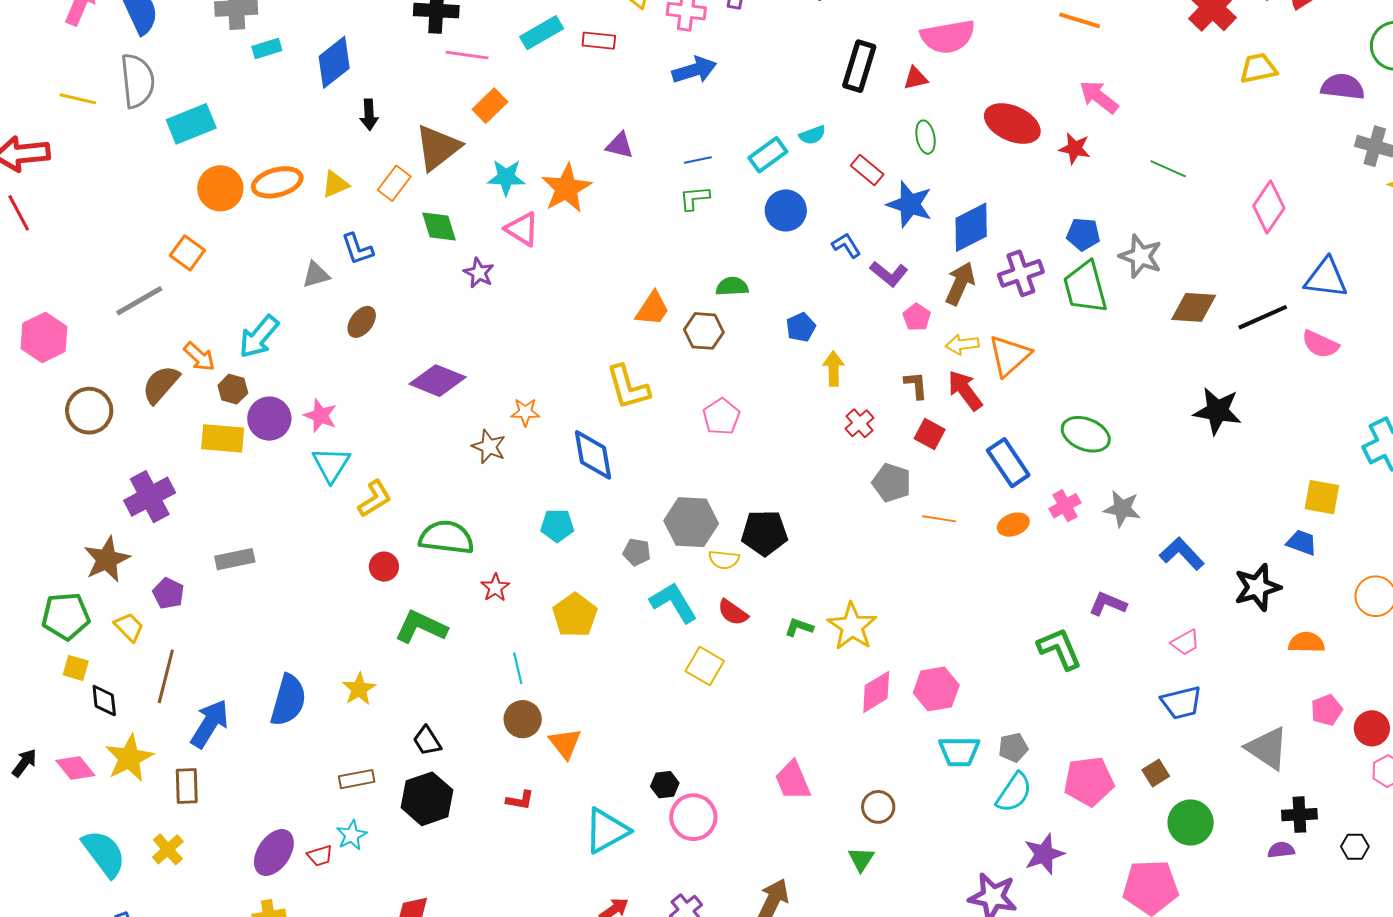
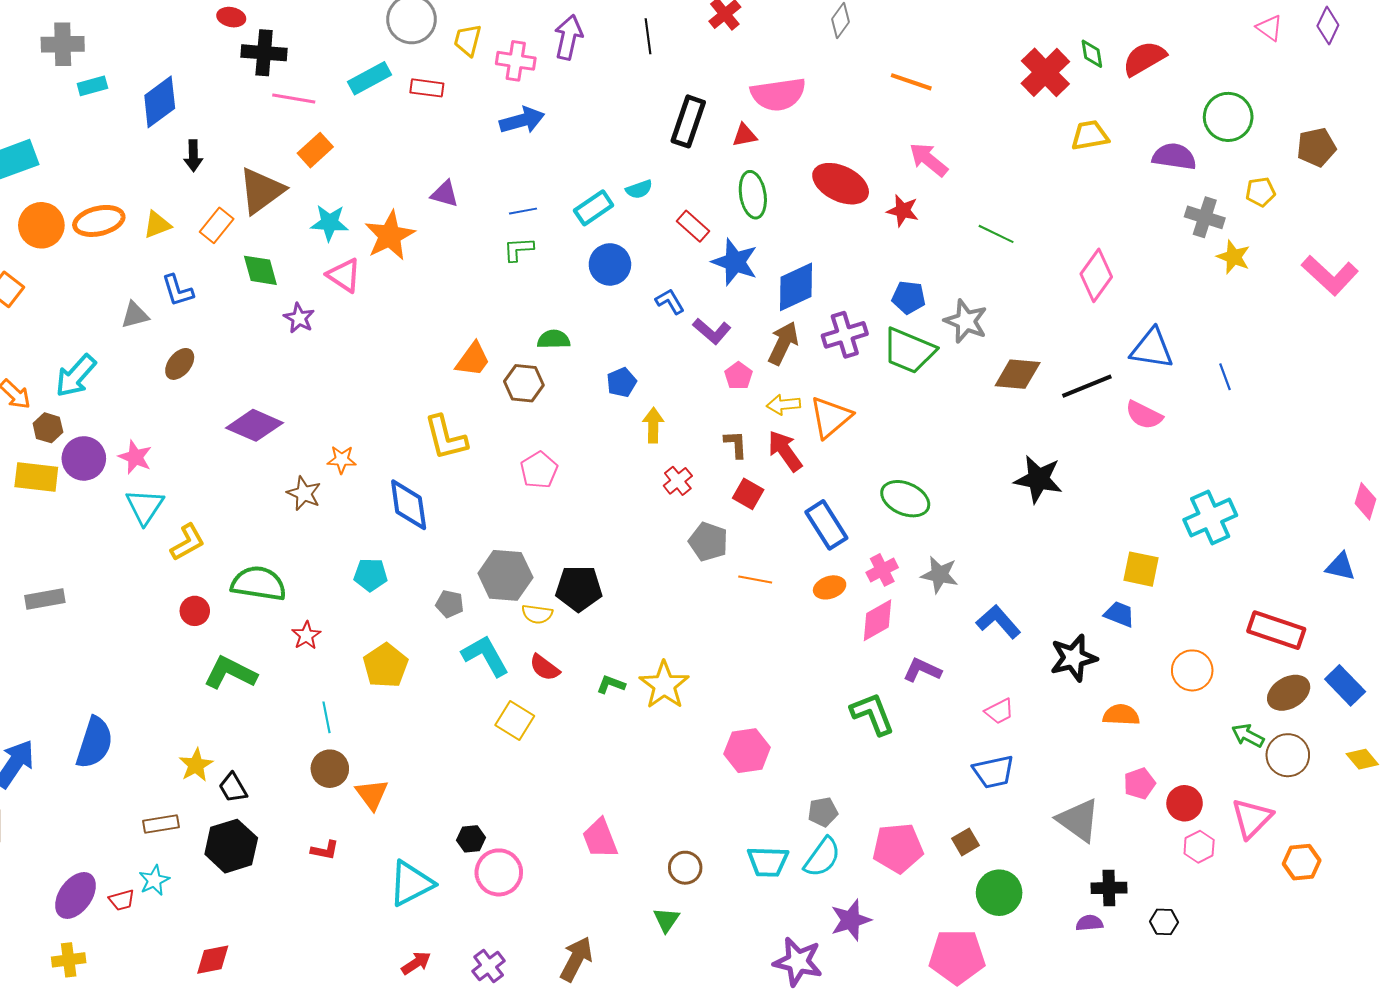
green ellipse: (926, 137) -> (753, 195), size x1.4
green trapezoid: (1085, 287) -> (909, 351), turned -54
yellow star: (359, 689) -> (196, 765), moved
pink diamond: (876, 692) -> (878, 620), moved
cyan trapezoid: (959, 752) -> (768, 862), moved

